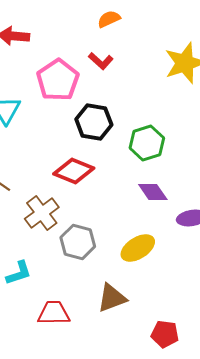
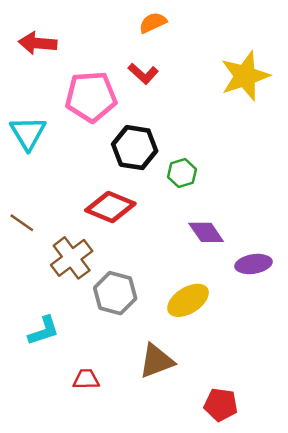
pink pentagon: (58, 80) -> (91, 97), turned 30
green hexagon: (147, 143) -> (182, 173), moved, size x0.7
red trapezoid: (54, 313) -> (86, 379), size x0.7

